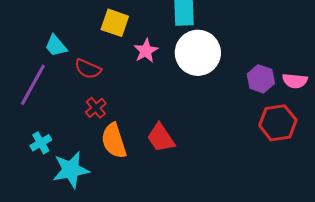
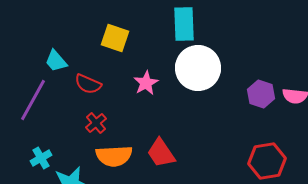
pink star: (146, 51) -> (146, 83), moved
red hexagon: (278, 123) -> (267, 161), moved
orange semicircle: (114, 141) -> (114, 156), turned -75

